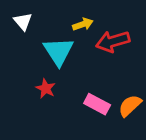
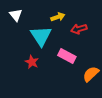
red arrow: (113, 41) -> (79, 29), size x0.7
pink rectangle: (97, 104) -> (67, 56), moved

